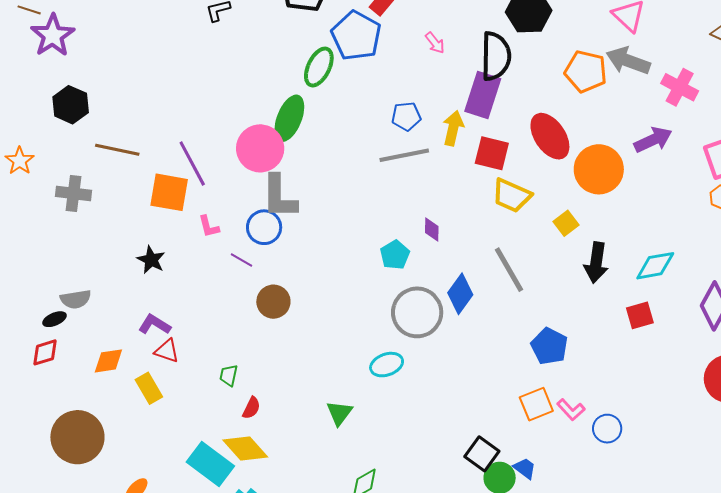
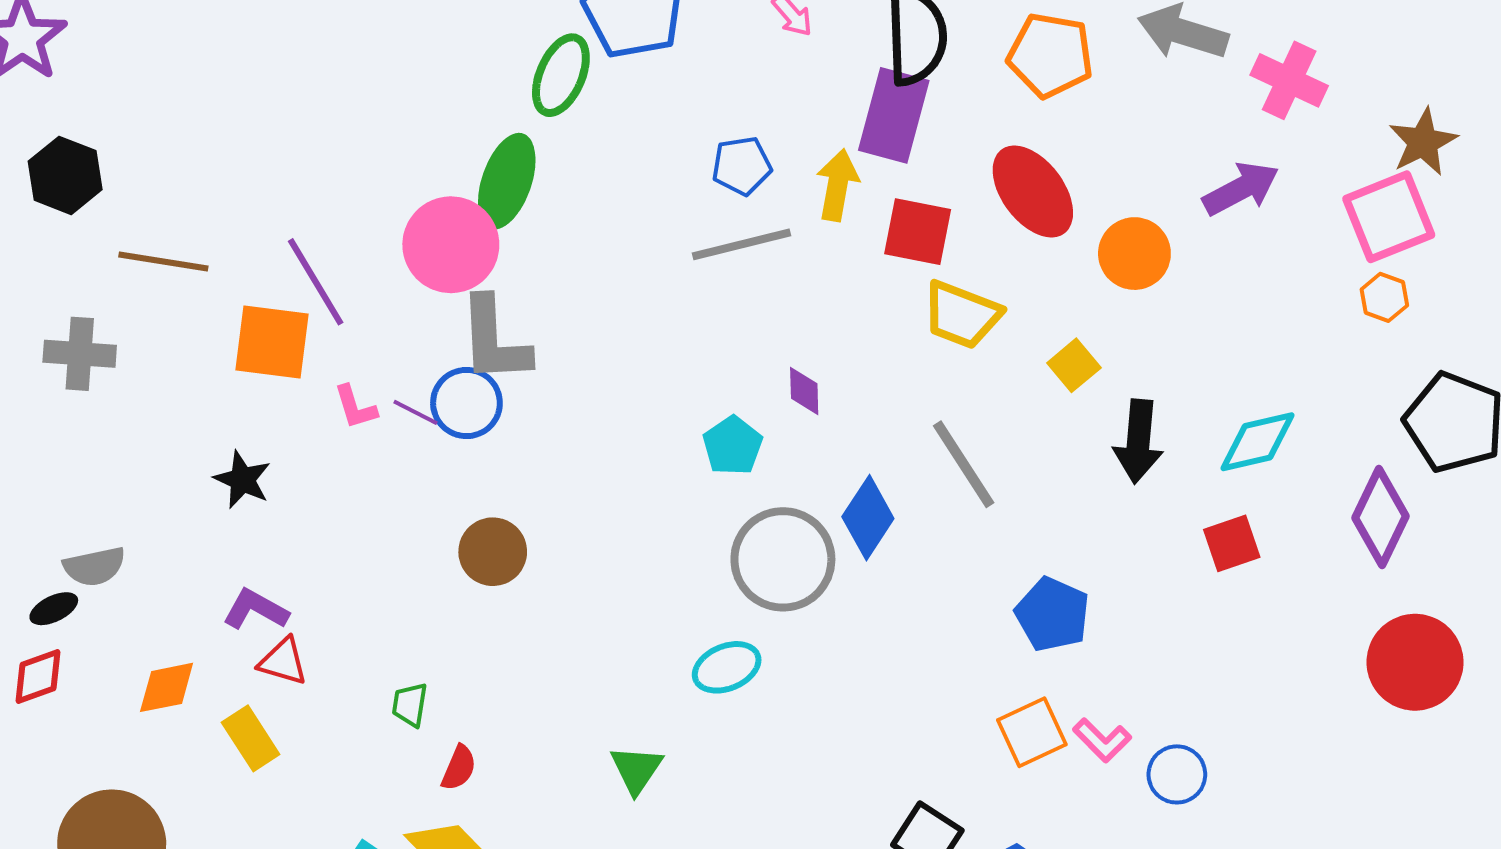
orange pentagon: (586, 71) -> (1050, 55), moved
orange circle: (599, 169) -> (1134, 254), size x0.7
purple line: (242, 260) -> (416, 412), moved

